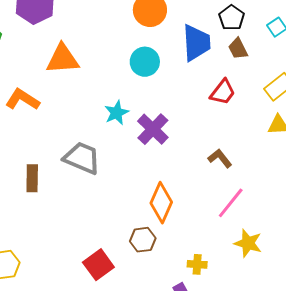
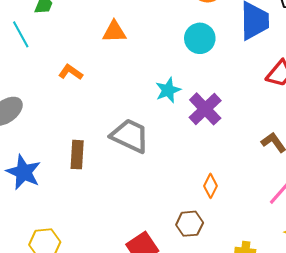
orange triangle: (63, 59) -> (114, 32), size x0.7
orange L-shape: (22, 99) -> (71, 72), size x0.7
orange diamond: (161, 203) -> (210, 186), size x0.6

